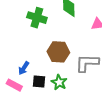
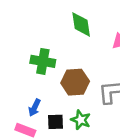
green cross: (37, 18) -> (43, 61), moved

